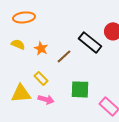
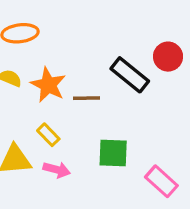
orange star: (41, 48) -> (48, 85), size x1.5
brown line: (64, 56) -> (87, 98), turned 42

